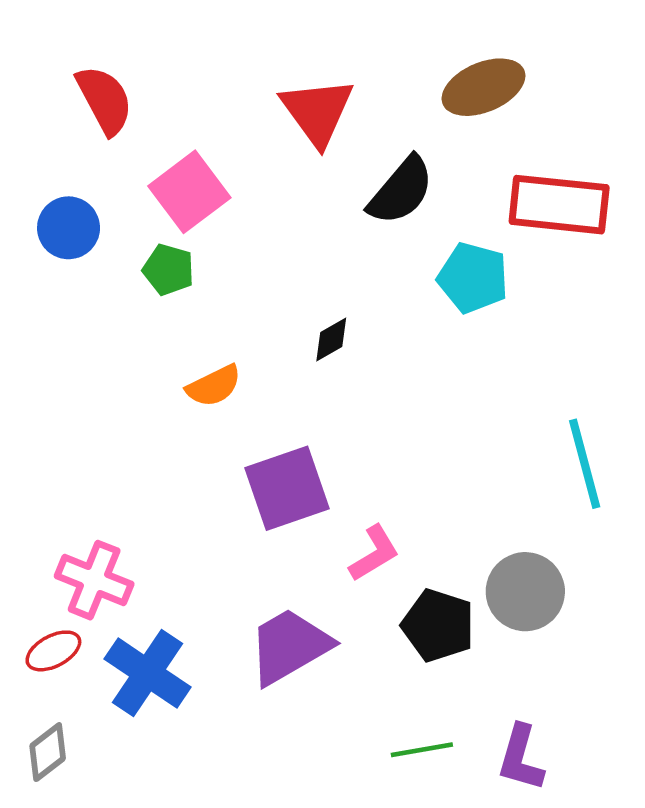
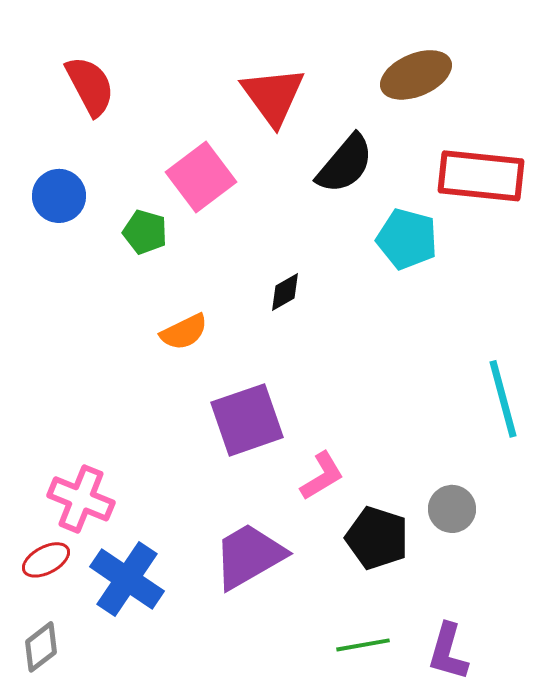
pink square: (189, 192) -> (201, 177), moved
gray circle: (525, 592) -> (452, 509), size x0.7

